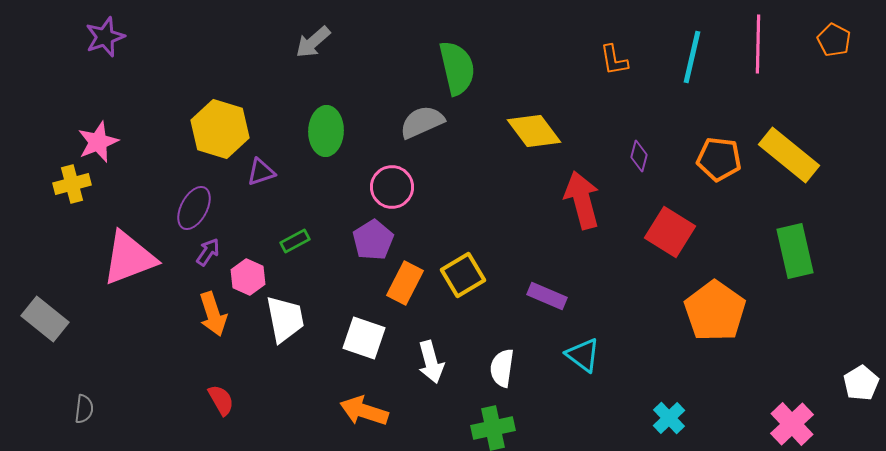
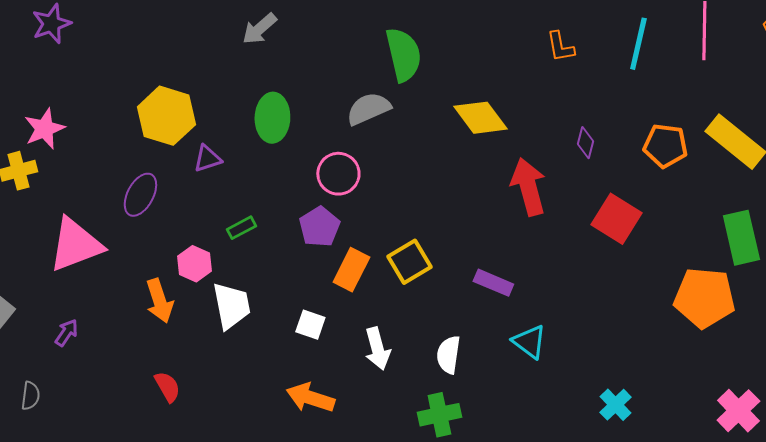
purple arrow: (208, 252) -> (66, 333), moved
orange pentagon: (715, 311) -> (704, 298), moved, turned -30
white square: (364, 338) -> (310, 325), size x0.7

